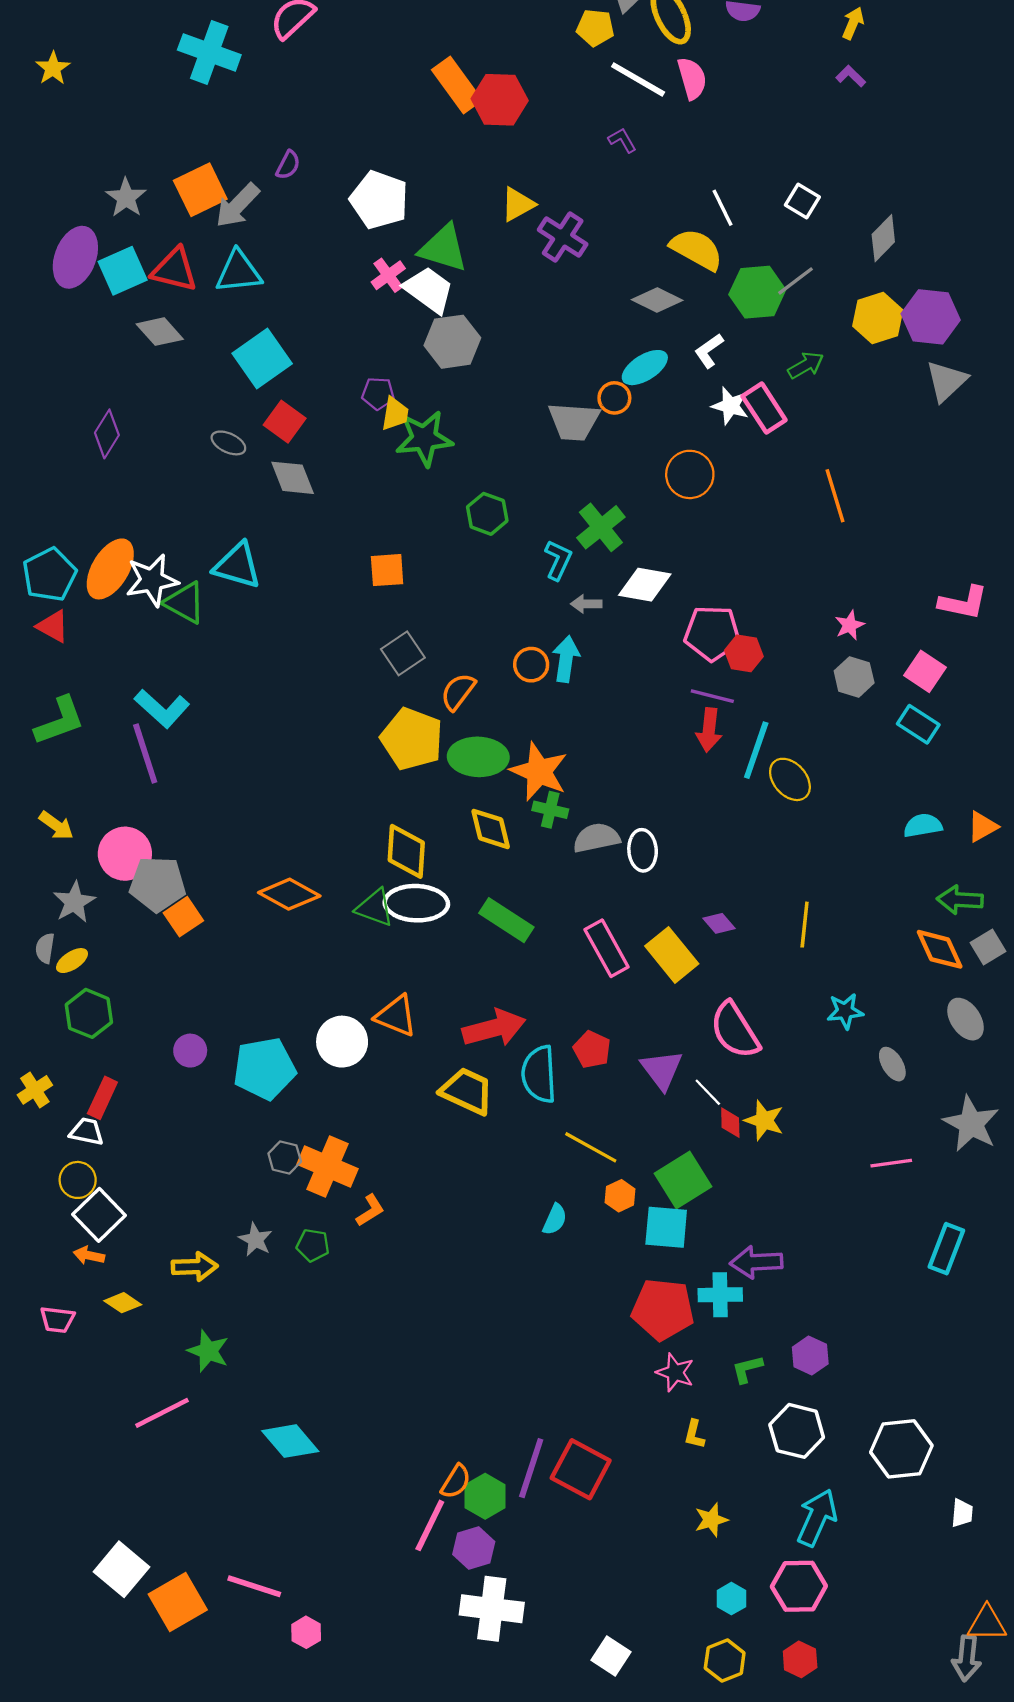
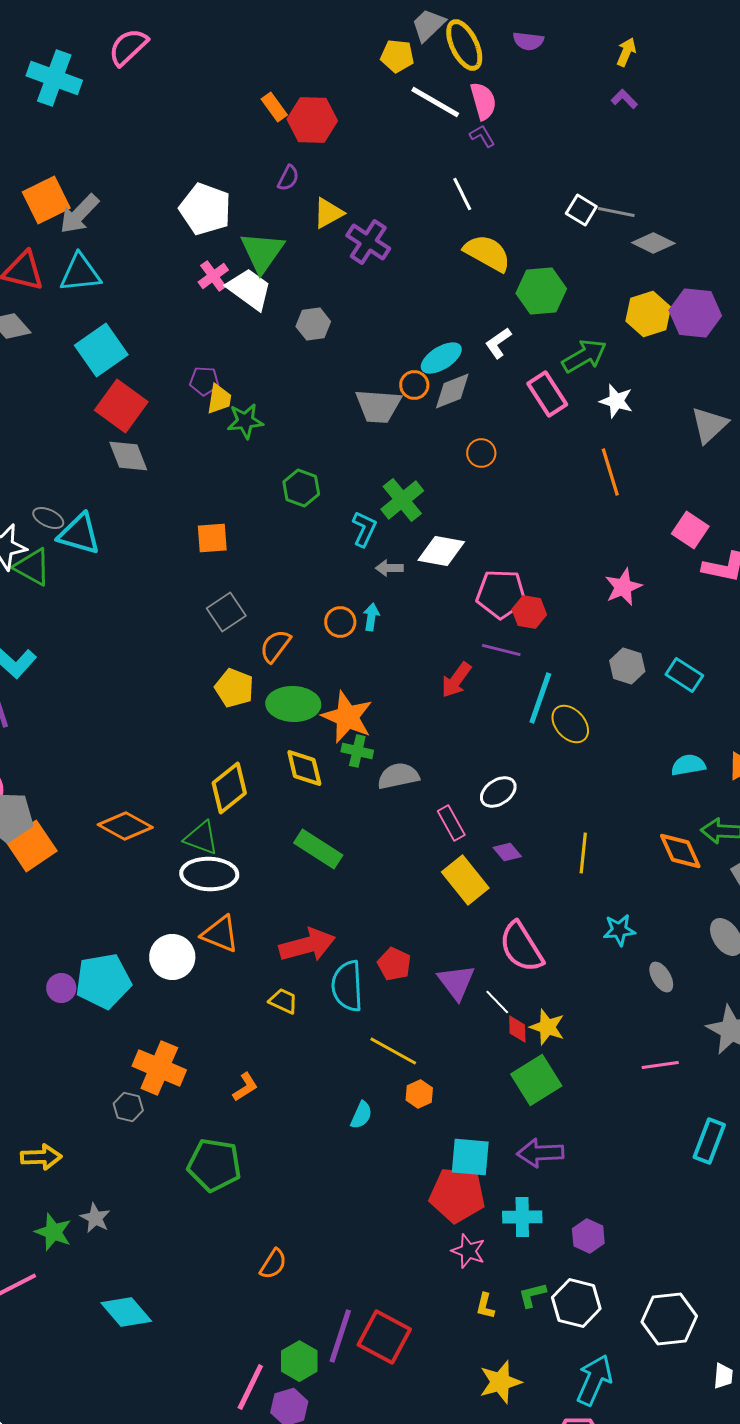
orange rectangle: (457, 85) -> (274, 107), size x0.6
purple L-shape: (622, 140) -> (482, 136), moved
purple semicircle: (288, 165) -> (288, 178), moved
white line: (722, 208) -> (462, 194), moved
gray diamond: (883, 238) -> (653, 243), turned 72
green triangle: (443, 248) -> (262, 252), turned 48
gray line: (796, 281) -> (616, 212), moved, turned 48
gray diamond: (657, 300) -> (452, 391), moved, turned -48
gray hexagon: (452, 342) -> (313, 324), moved, size x0.7
green arrow: (806, 365) -> (584, 356), size x1.4
gray triangle: (946, 381) -> (709, 425), moved
white star: (730, 406) -> (616, 401), moved
red square: (285, 422) -> (121, 406), size x1.4
green star: (424, 438) -> (245, 421), size x0.7
gray ellipse: (228, 443) -> (48, 518), moved
orange circle: (690, 474) -> (481, 453), size x0.7
pink star: (850, 625) -> (623, 587), size x1.4
cyan arrow: (566, 659) -> (371, 617), size x0.7
pink square: (925, 671) -> (690, 530), moved
gray hexagon: (854, 677) -> (627, 666), moved
red arrow: (709, 730) -> (456, 680), moved, turned 30
yellow pentagon: (412, 739) -> (234, 688), size x0.7
white ellipse: (643, 850) -> (498, 792), moved, turned 60
yellow diamond: (406, 851) -> (229, 788), turned 48
white ellipse: (416, 903) -> (209, 874), moved
orange square: (183, 917) -> (31, 846), size x1.4
pink rectangle: (607, 948) -> (451, 823), moved, size x0.7
orange diamond: (940, 949) -> (680, 851), moved
purple circle: (190, 1051) -> (61, 988), moved
yellow trapezoid: (467, 1091) -> (283, 1001), size x0.6
gray hexagon: (285, 1157) -> (128, 1107), moved
green square: (683, 1180) -> (536, 1080), moved
orange L-shape: (370, 1210) -> (245, 1087), moved
cyan square: (666, 1227) -> (470, 1157), moved
gray star: (255, 1240) -> (95, 1218), moved
green pentagon: (313, 1245) -> (214, 1165), moved, size x1.8
cyan cross: (720, 1295) -> (522, 1217), moved
green L-shape: (747, 1369) -> (532, 1295), moved
orange semicircle: (456, 1482) -> (273, 1264), moved
yellow star: (711, 1520) -> (500, 1382), size x1.4

